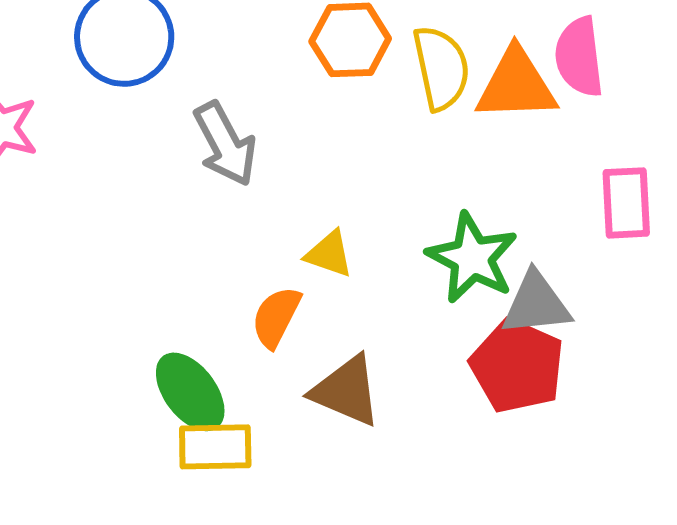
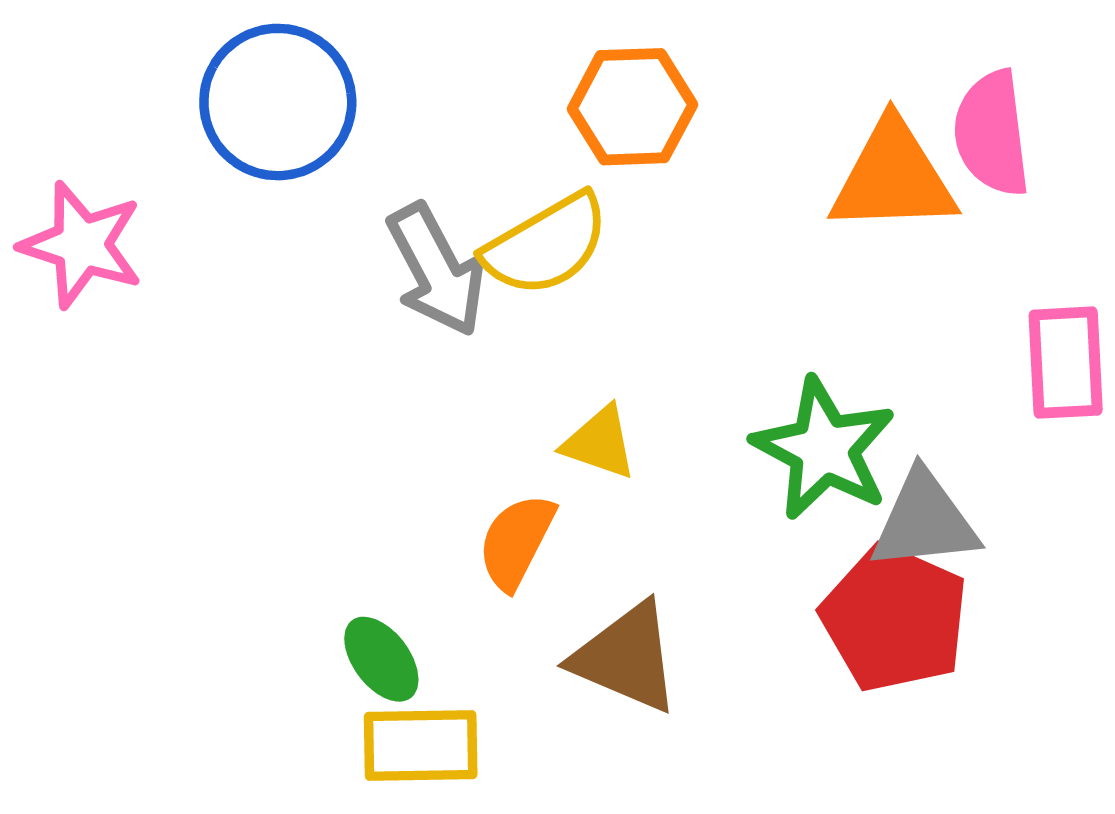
yellow semicircle: (441, 68) -> (546, 245), moved, turned 72
green ellipse: (190, 392) -> (381, 659), size x0.7

